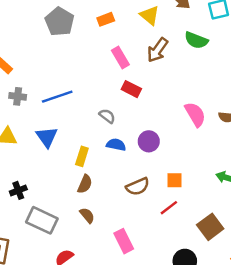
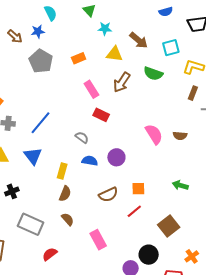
yellow triangle: (150, 15) -> (114, 54), turned -30
blue line: (57, 97) -> (40, 123), turned -30
black cross: (18, 190) -> (12, 191), moved

